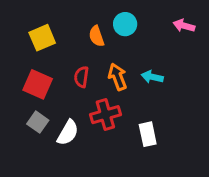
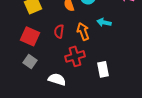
cyan arrow: (152, 77) -> (104, 22), moved
white semicircle: (68, 133) -> (57, 79), moved, turned -102

